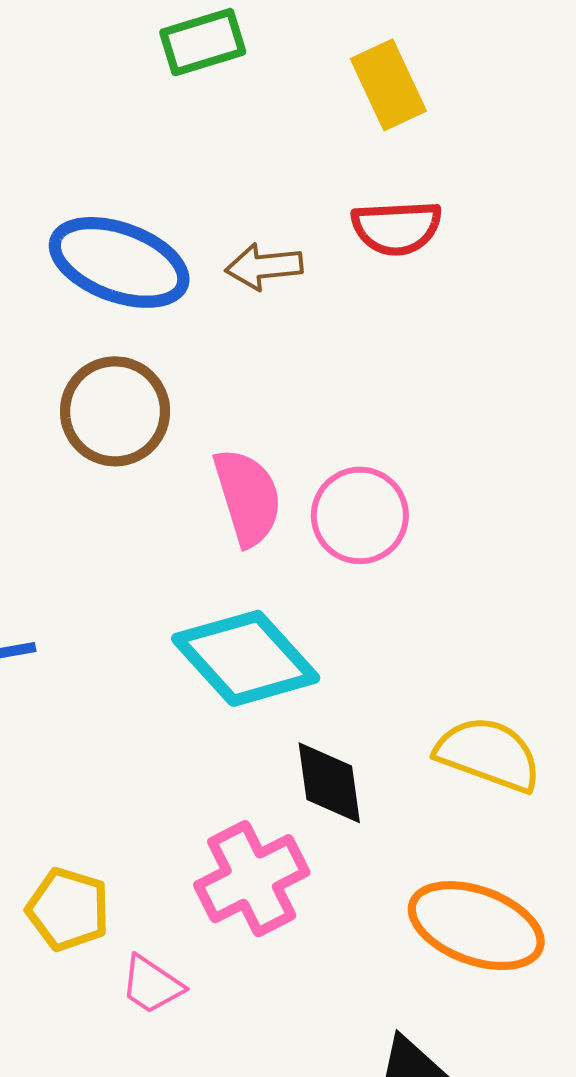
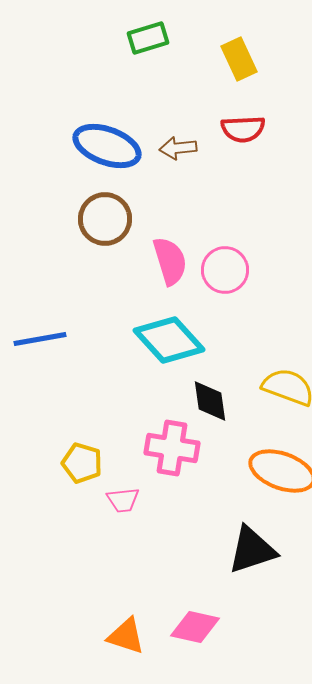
pink cross: (252, 879) -> (172, 448), turned 36
pink trapezoid: (152, 985) -> (123, 500), turned -40

